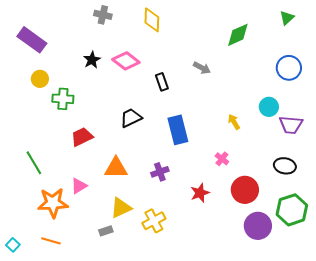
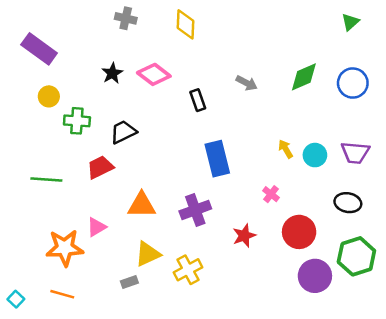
green diamond: (238, 35) -> (304, 77), moved
cyan circle: (269, 107) -> (315, 155), moved
black trapezoid: (131, 118) -> (123, 132), moved
green line: (34, 163) -> (46, 179), moved, turned -55
purple cross: (160, 172) -> (195, 210), size x1.4

